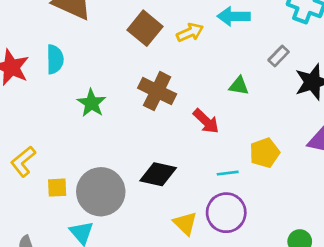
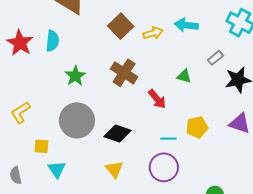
yellow square: (57, 188) -> (41, 146), moved
gray circle: (101, 192) -> (77, 120), moved
yellow triangle: (185, 223) -> (114, 169), moved

